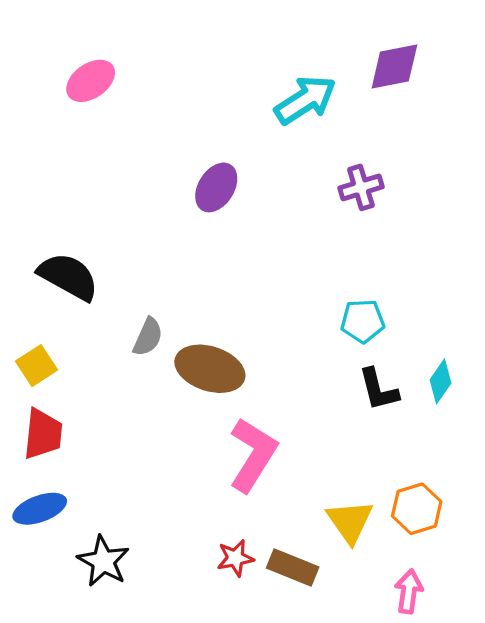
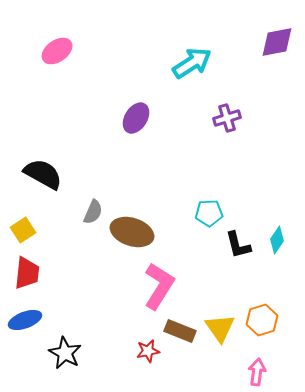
purple diamond: (394, 67) -> (277, 42), moved
cyan pentagon: (363, 321) -> (209, 213), moved
brown rectangle: (293, 568) -> (180, 331), moved

